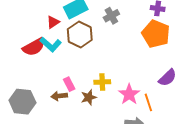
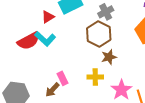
brown hexagon: (80, 34) -> (99, 34), moved
brown arrow: (59, 96) -> (52, 90), turned -42
brown star: (89, 97) -> (109, 57), moved

